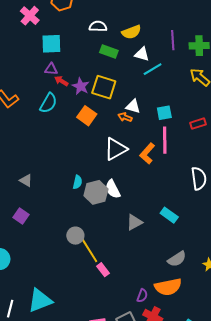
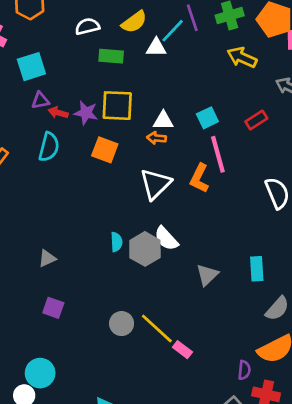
cyan line: (153, 69) -> (173, 31), moved
gray triangle: (26, 180) -> (47, 258), turned -40
cyan rectangle: (169, 215) -> (257, 269), moved, turned 66
gray circle: (75, 236) -> (122, 324), moved

